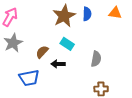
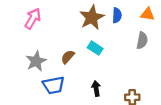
gray star: (13, 43) -> (36, 61), moved
gray semicircle: (96, 59) -> (142, 40), moved
black arrow: (58, 64) -> (96, 89), moved, turned 80

